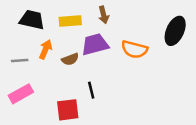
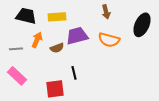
brown arrow: (104, 15) -> (106, 12), moved
pink rectangle: (21, 94) -> (17, 76), turned 72

